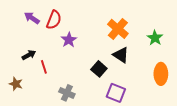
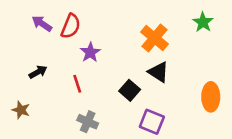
green star: (155, 38) -> (203, 22), moved
red line: (44, 67) -> (77, 84), moved

